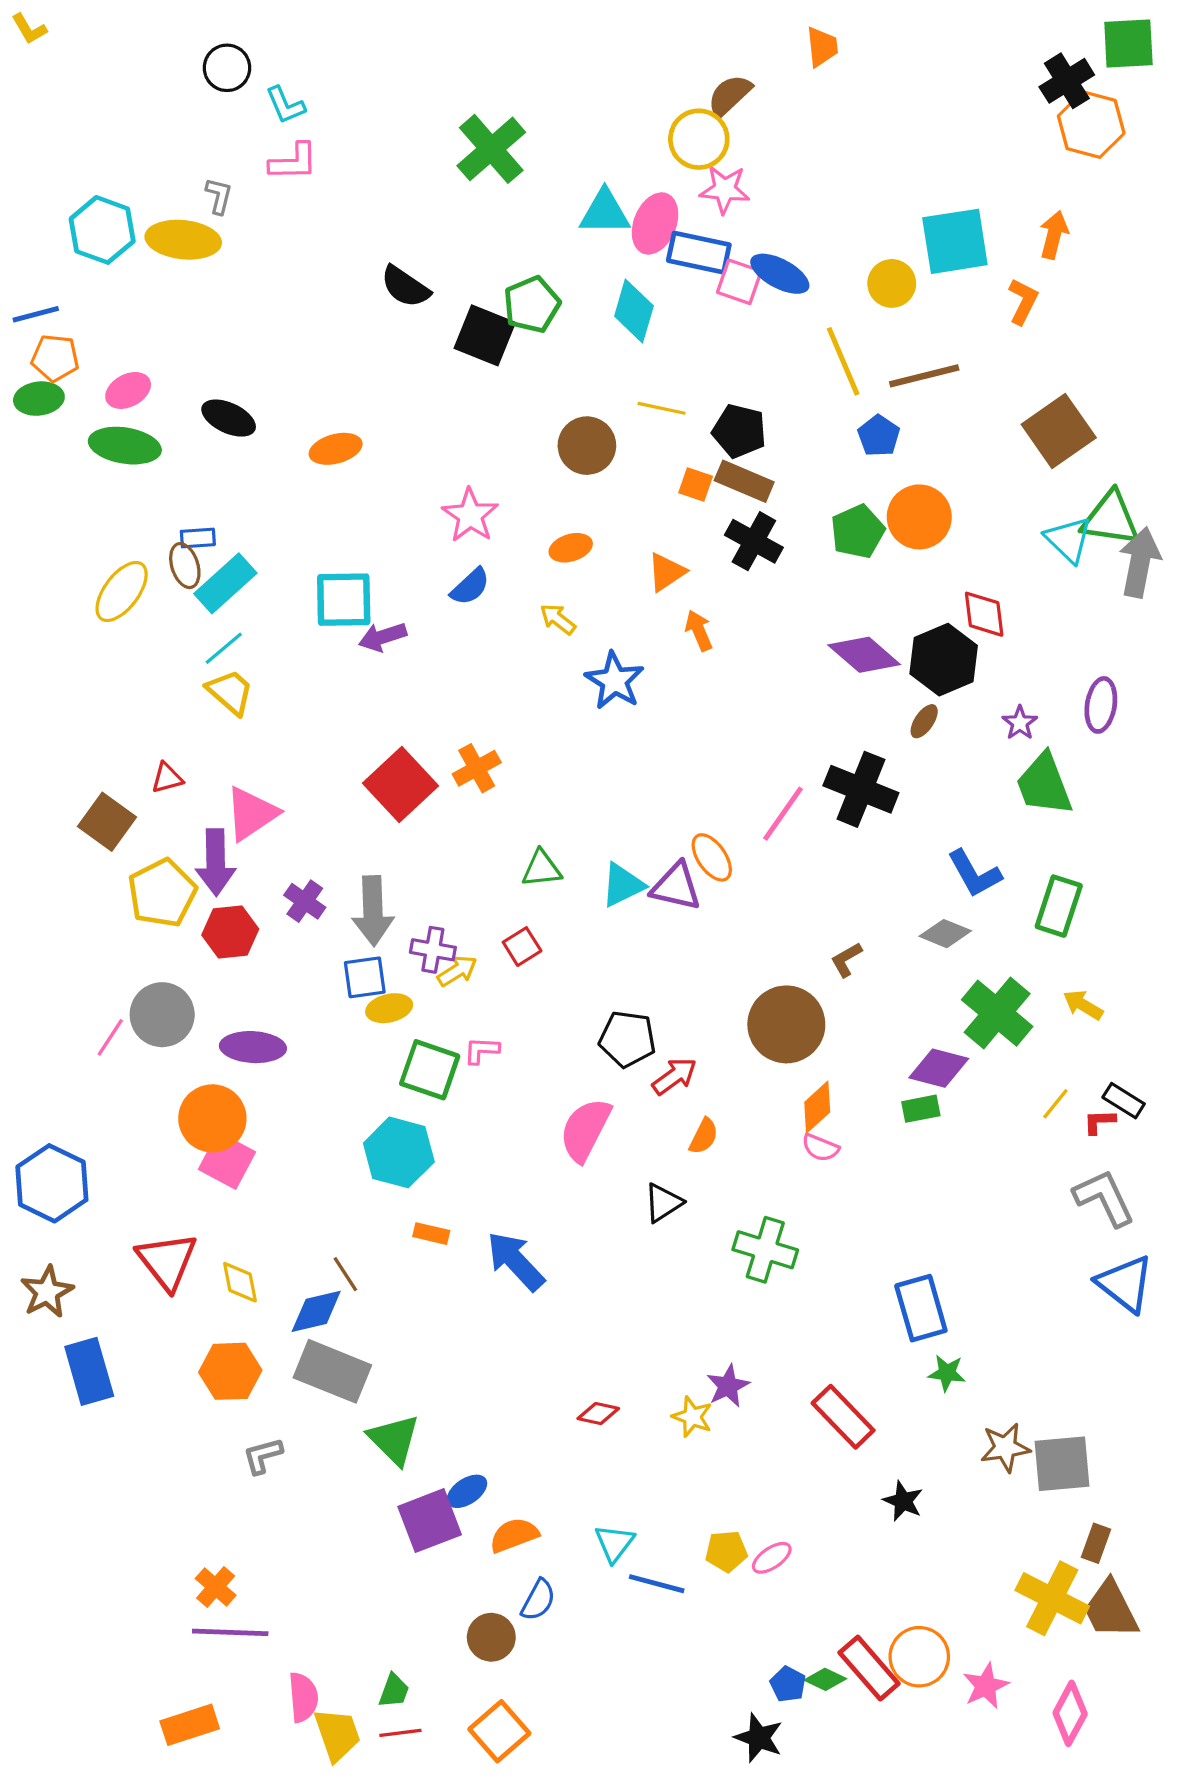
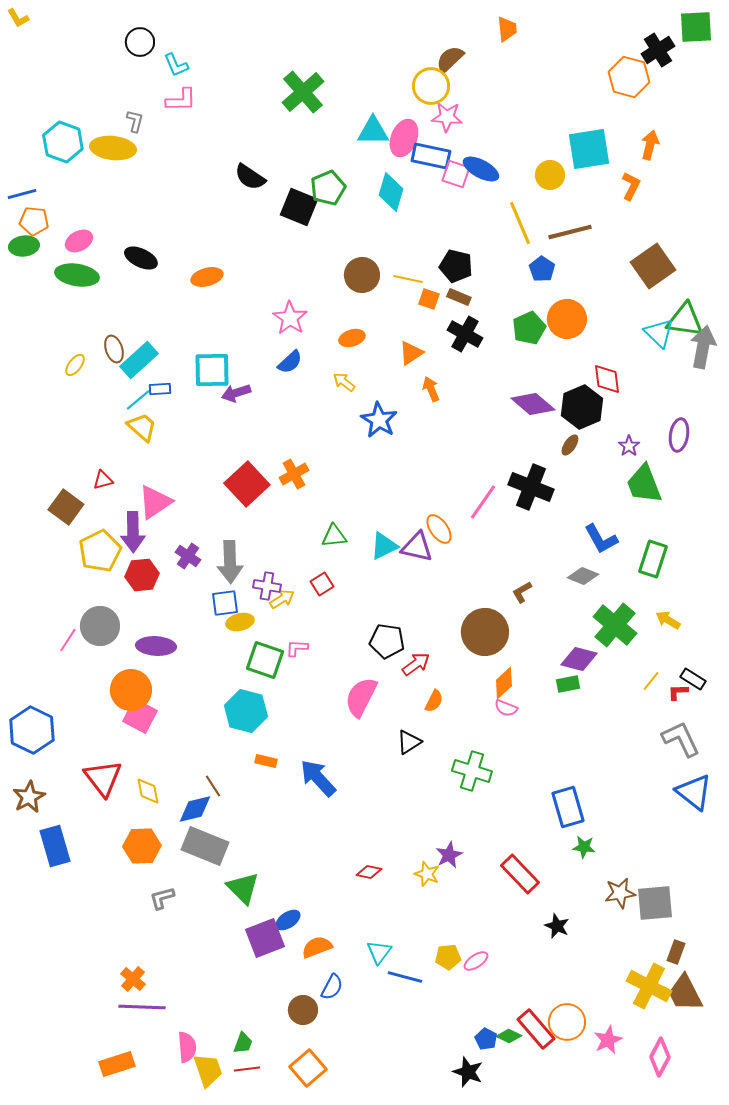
orange hexagon: (1091, 125) -> (629, 77), moved
yellow line: (661, 408) -> (408, 279), moved
brown rectangle: (744, 481) -> (459, 297), size x0.7
blue rectangle: (198, 538) -> (160, 389), moved
yellow ellipse: (122, 592) -> (75, 365), size x0.6

